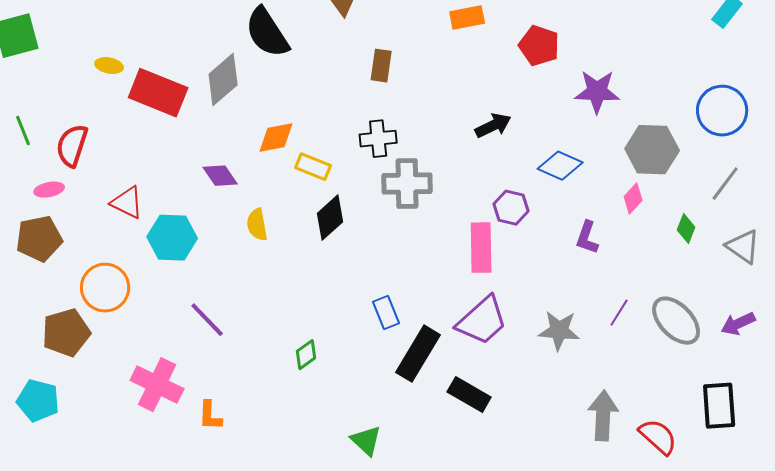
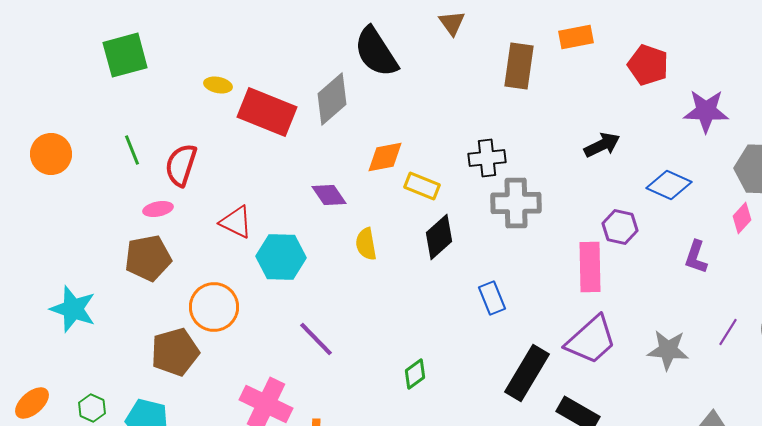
brown rectangle: (381, 66) -> (519, 66), moved, size x1.4
blue rectangle: (386, 313) -> (492, 298), moved

